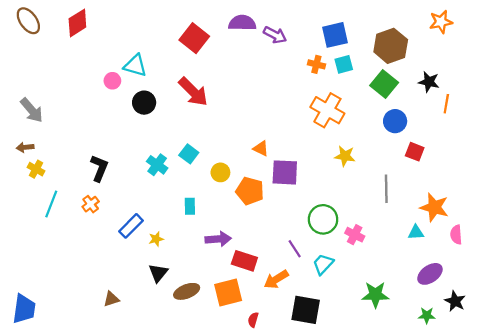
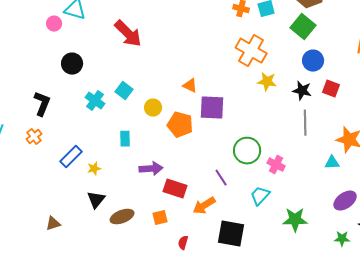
black star: (429, 82) -> (302, 91), moved
black circle: (144, 103) -> (72, 64), moved
yellow star: (345, 156) -> (267, 82), moved
cyan trapezoid: (323, 264) -> (260, 196), moved
orange square: (228, 292) -> (160, 218), size x0.6

